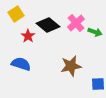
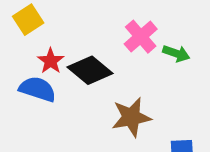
black diamond: (48, 25) -> (90, 70), moved
blue semicircle: (21, 64) -> (37, 89), moved

